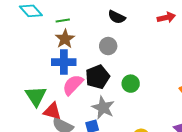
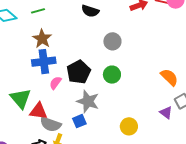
green line: (63, 21) -> (38, 11), moved
gray circle: (108, 46) -> (112, 41), moved
pink semicircle: (73, 85) -> (55, 83), size x0.6

